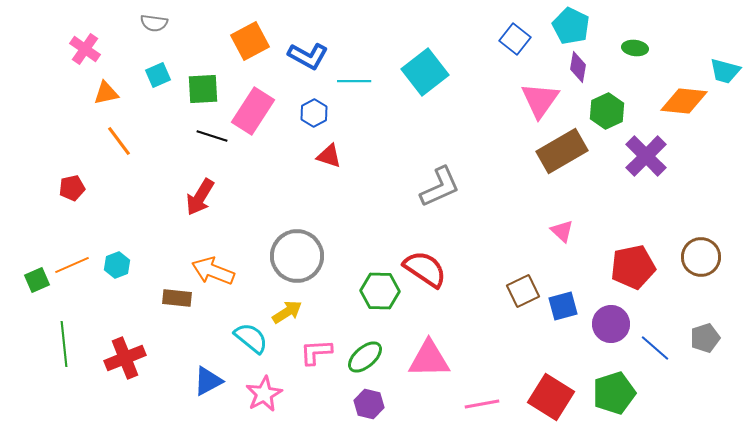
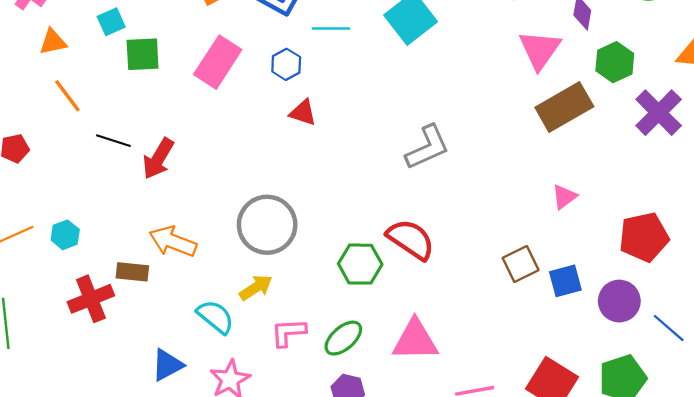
green square: (203, 89) -> (143, 54), moved
black line: (212, 136) -> (113, 141), moved
pink triangle: (562, 231) -> (564, 197), turned 40
red cross: (125, 358) -> (91, 299), moved

